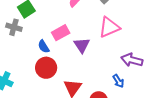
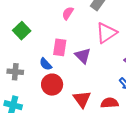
gray cross: (14, 27) -> (15, 72), moved
pink rectangle: (61, 33) -> (60, 47), turned -42

